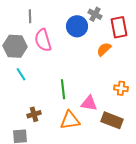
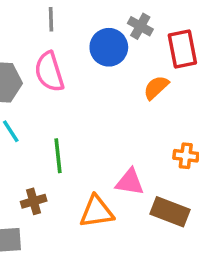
gray line: (30, 16) -> (51, 19), moved
green line: (63, 89) -> (58, 156), moved

